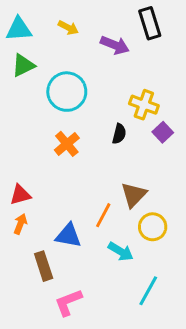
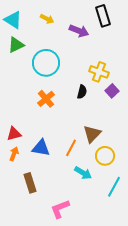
cyan triangle: (19, 29) -> (13, 20), turned 36
blue triangle: (68, 236) -> (41, 148), moved
cyan line: (148, 291) -> (114, 187), moved
pink L-shape: (68, 302) -> (60, 209), moved

